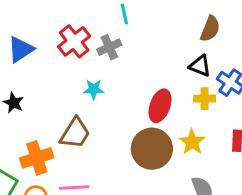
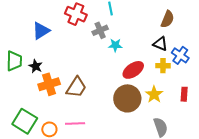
red cross: (74, 41) -> (76, 14), moved, turned -30
cyan star: (94, 89) -> (115, 45), moved
red ellipse: (160, 106) -> (133, 70), turned 35
orange cross: (37, 158) -> (49, 84), moved

